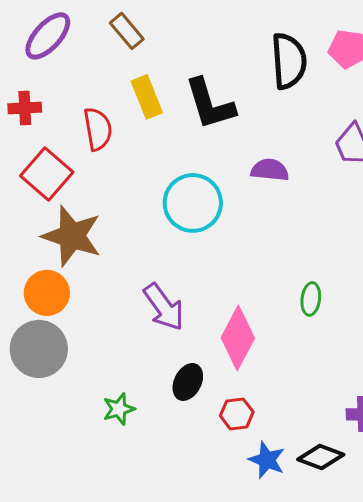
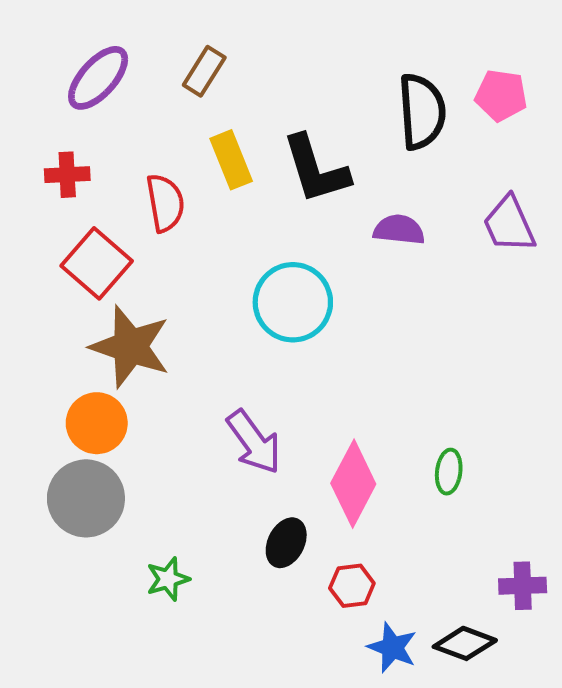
brown rectangle: (127, 31) -> (204, 71), turned 72
purple semicircle: (270, 170) -> (399, 230), moved
green ellipse: (311, 299) -> (449, 472), moved
green star: (119, 409) -> (168, 579), moved

